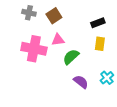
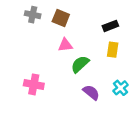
brown square: (54, 16) -> (61, 18), turned -35
pink cross: (34, 49) -> (34, 84), moved, size x0.7

